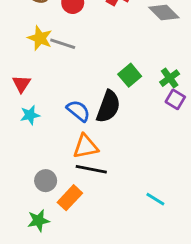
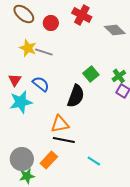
blue semicircle: (78, 111) -> (41, 84), moved
cyan star: (30, 115) -> (21, 102), size x1.6
gray circle: (46, 181) -> (22, 159), moved, size x1.5
cyan line: (155, 199) -> (94, 161), moved

